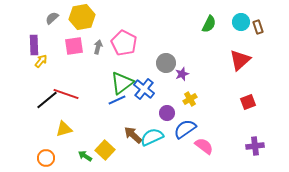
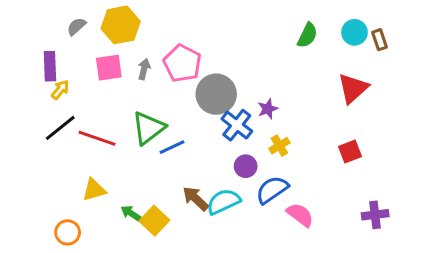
gray circle: (166, 63) -> (216, 94), moved, size x1.4
green triangle: (122, 83) -> (148, 128), moved
blue cross: (144, 89) -> (237, 125), moved
black line: (47, 100) -> (60, 128), moved
red square: (248, 102) -> (350, 152), moved
green arrow: (85, 156) -> (131, 213), moved

